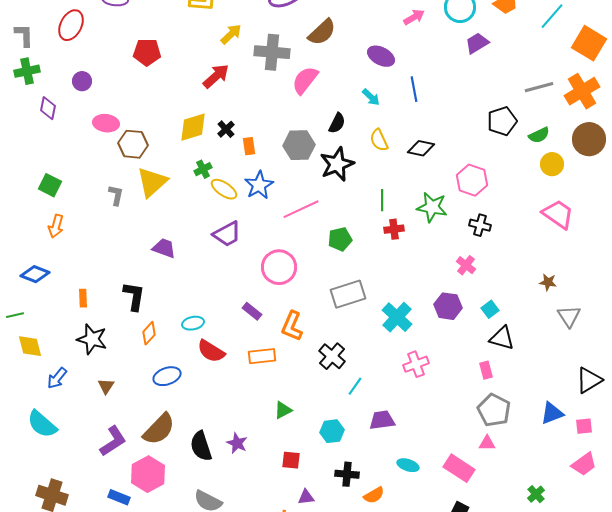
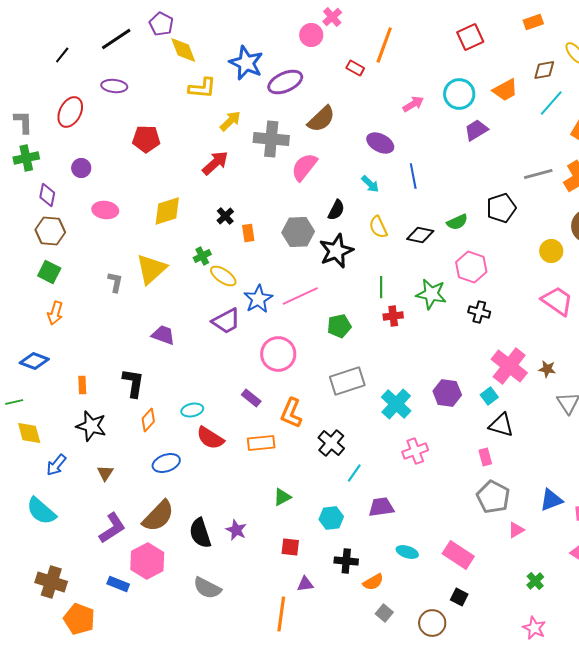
yellow diamond: (193, 127) -> (167, 211), moved
green semicircle: (539, 135) -> (457, 222), moved
brown hexagon: (133, 144) -> (50, 231), moved
blue star: (259, 185) -> (258, 299), moved
pink cross: (466, 265) -> (509, 366), moved, size x1.8
pink triangle: (487, 443) -> (516, 530), moved, turned -30

